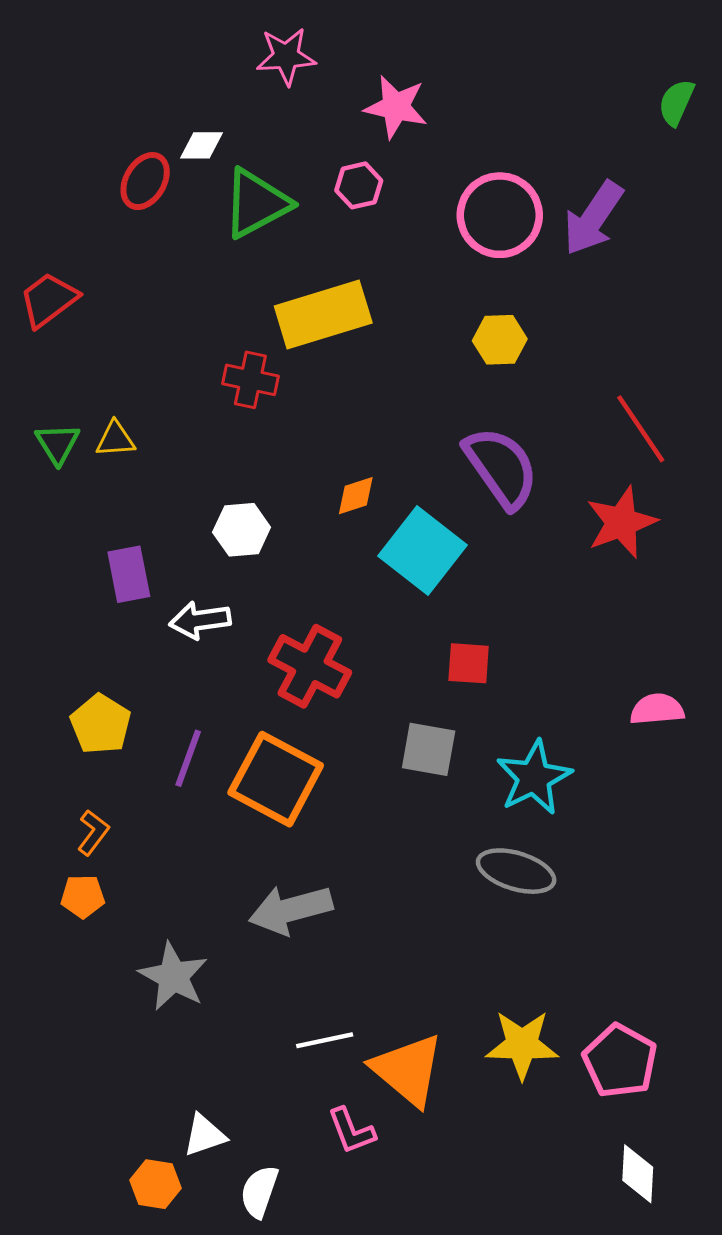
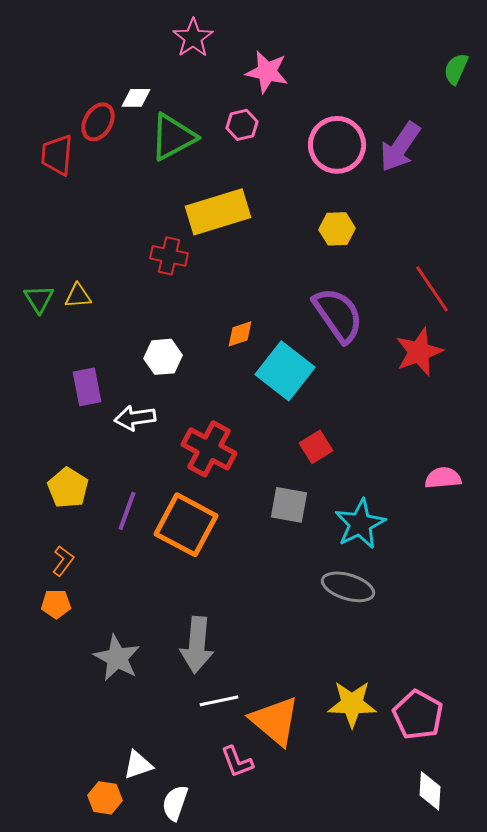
pink star: (286, 56) -> (193, 38), turned -30
red trapezoid: (49, 300) -> (57, 155), moved, turned -48
red square: (469, 663) -> (316, 447), turned -36
gray arrow: (291, 910) -> (197, 645), moved, turned -70

